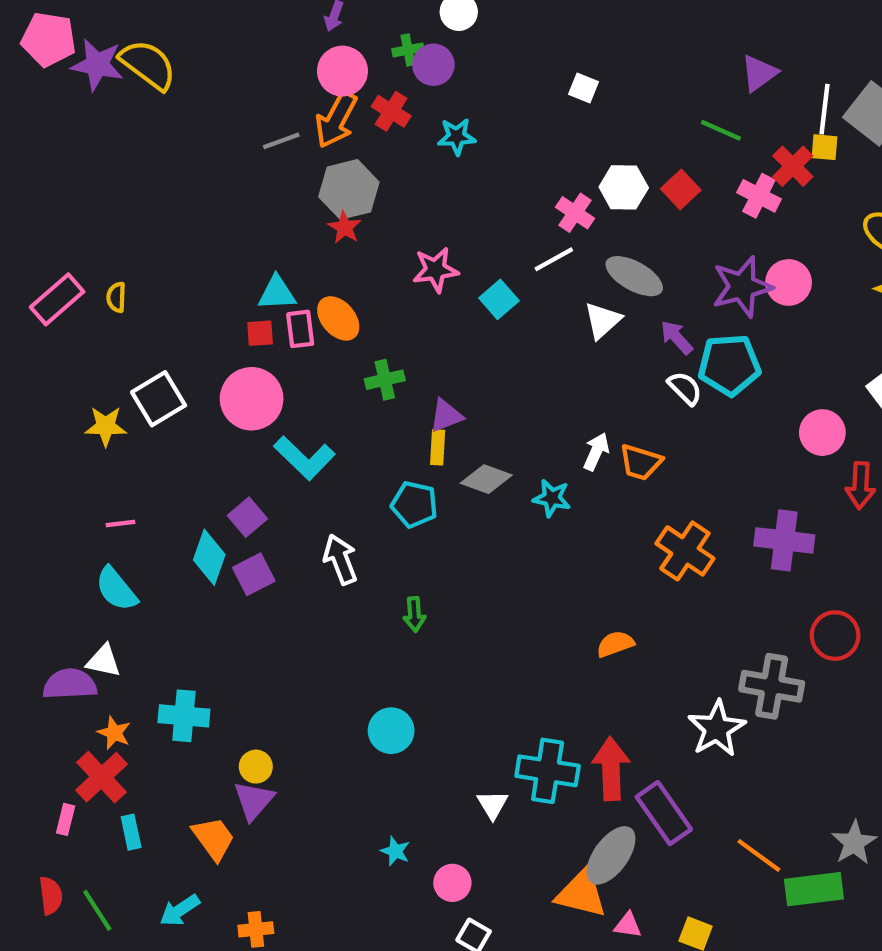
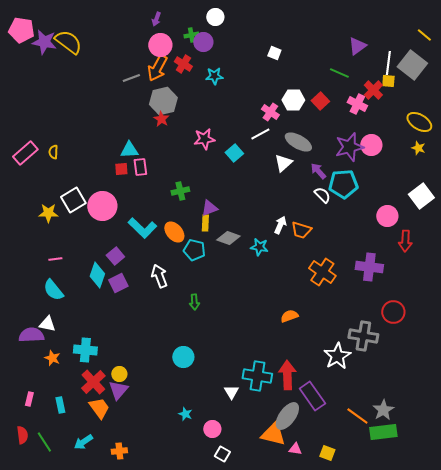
orange ellipse: (338, 318) -> (174, 232), moved
pink circle: (252, 399) -> (102, 206), moved
red cross: (101, 777) -> (93, 382), moved
gray star: (854, 843) -> (383, 410), moved

